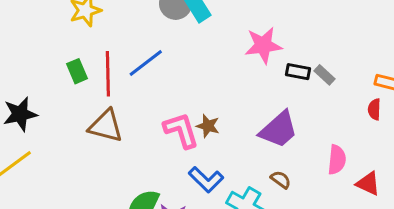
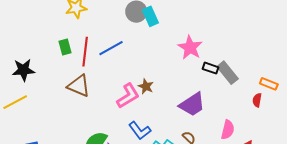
pink star: (263, 45) -> (190, 47), turned 30
gray rectangle: (324, 75) -> (228, 73), size x1.6
brown star: (208, 126) -> (146, 86), moved
pink L-shape: (181, 130) -> (128, 96), turned 68

